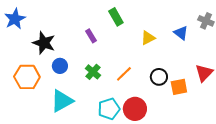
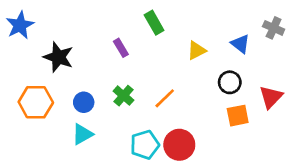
blue circle: (60, 66) -> (84, 102), moved
black circle: (159, 77) -> (230, 82), moved
cyan triangle: (62, 101) -> (82, 134), size x0.7

